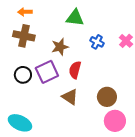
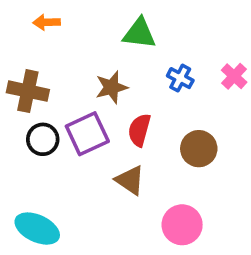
brown cross: (24, 36) -> (28, 91), moved
brown circle: (107, 97) -> (199, 149), moved
pink circle: (115, 121) -> (182, 225), moved

